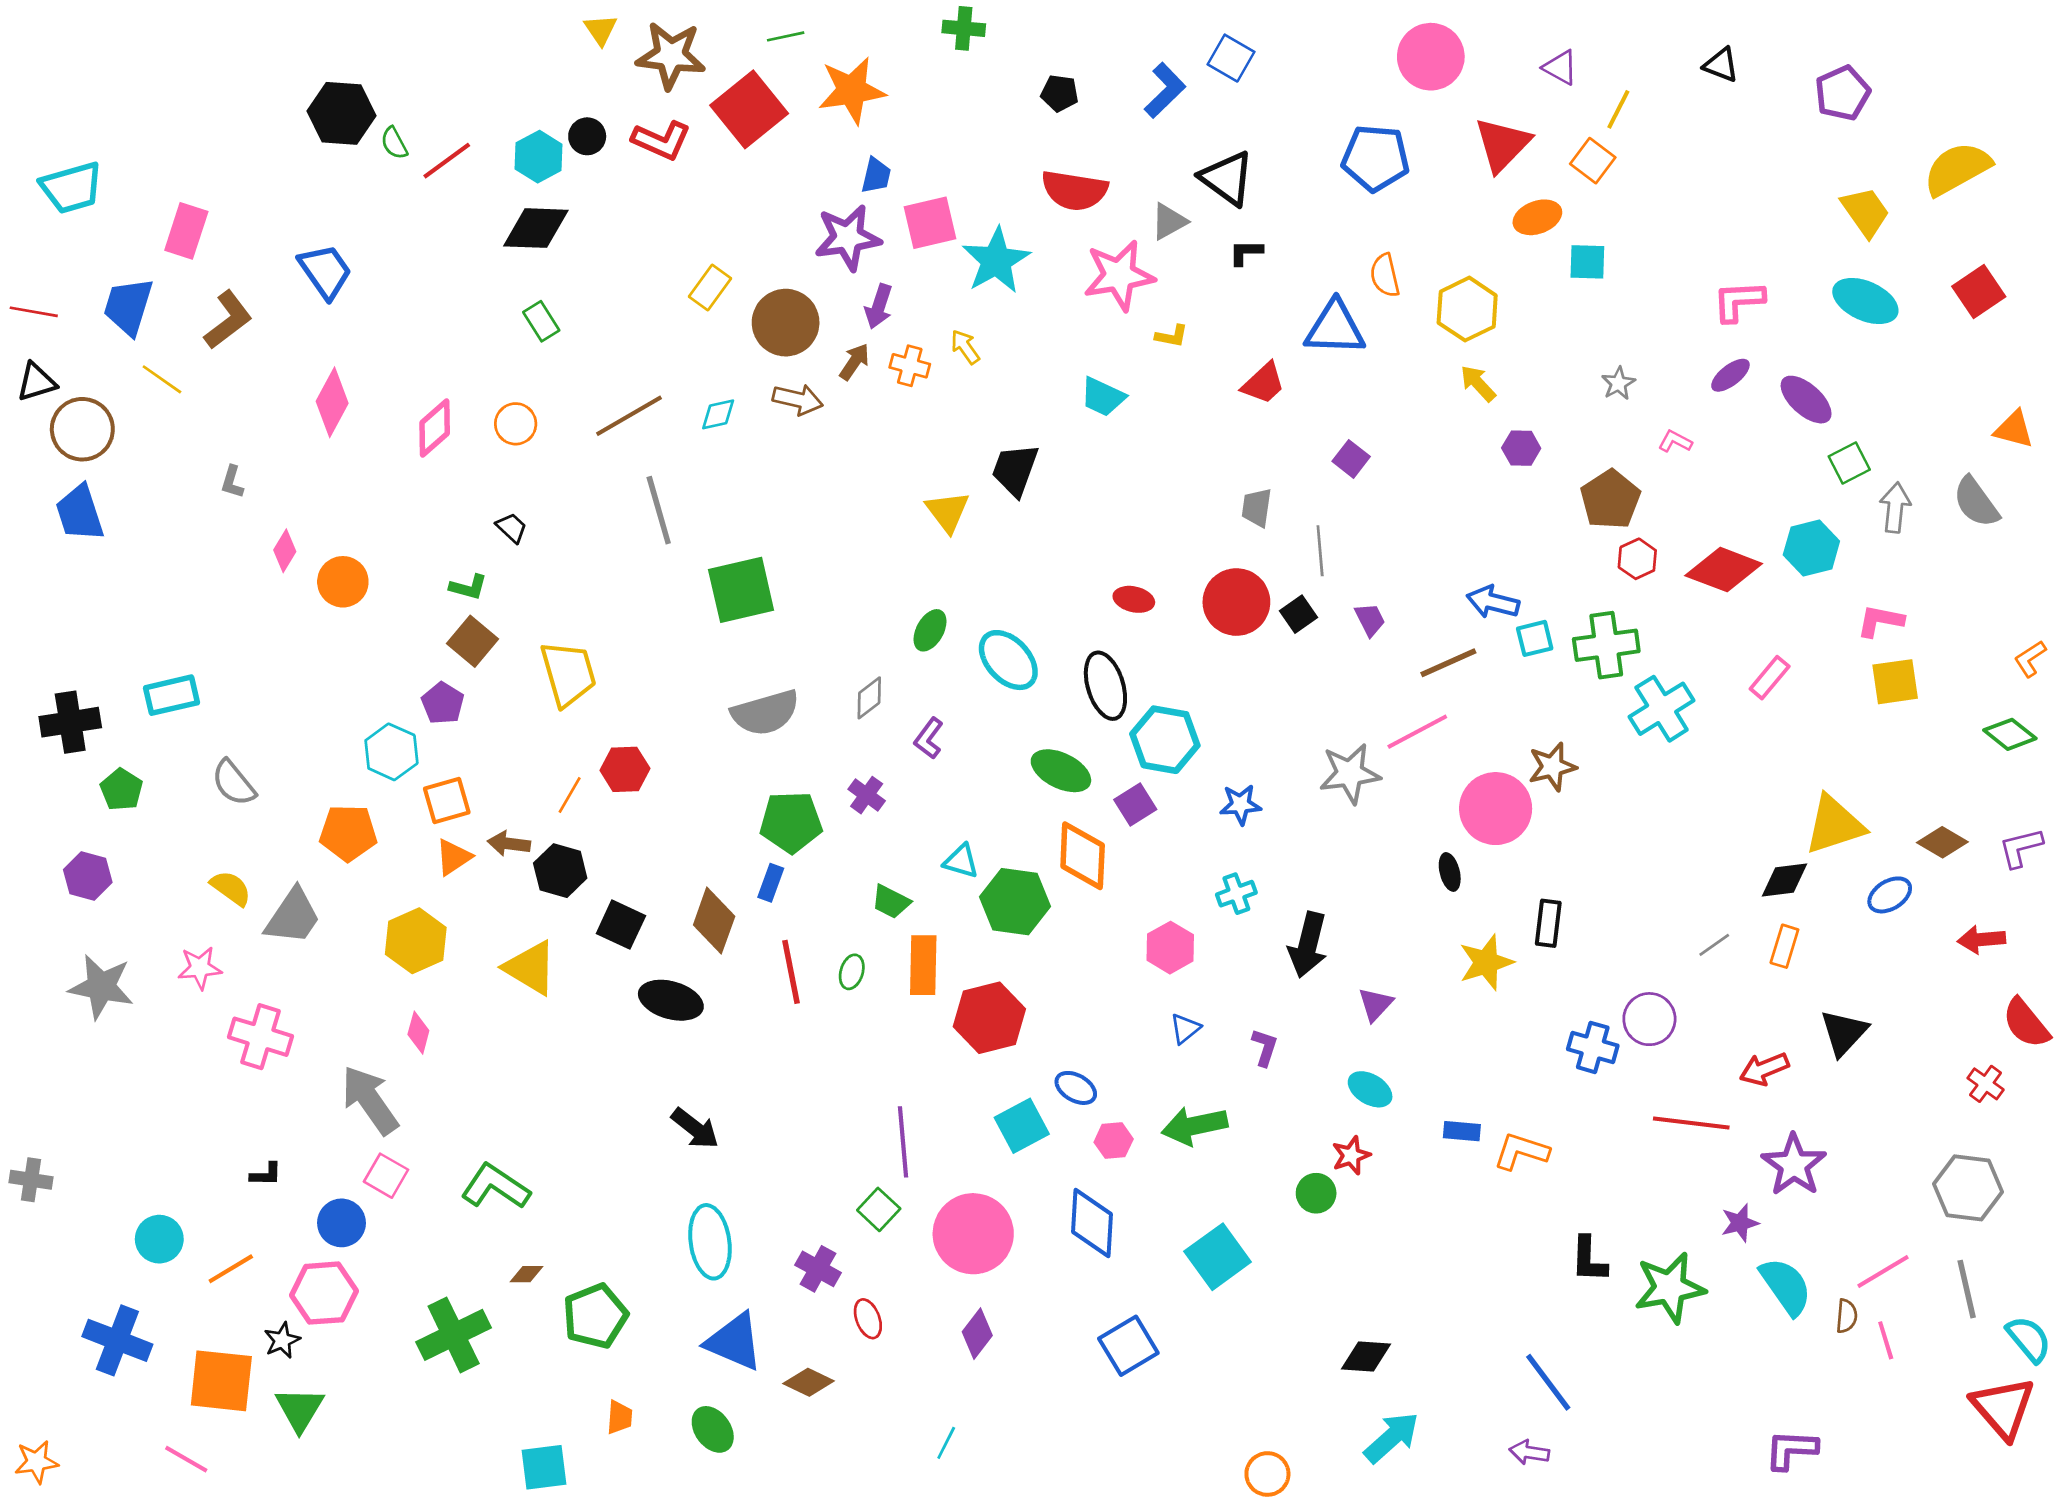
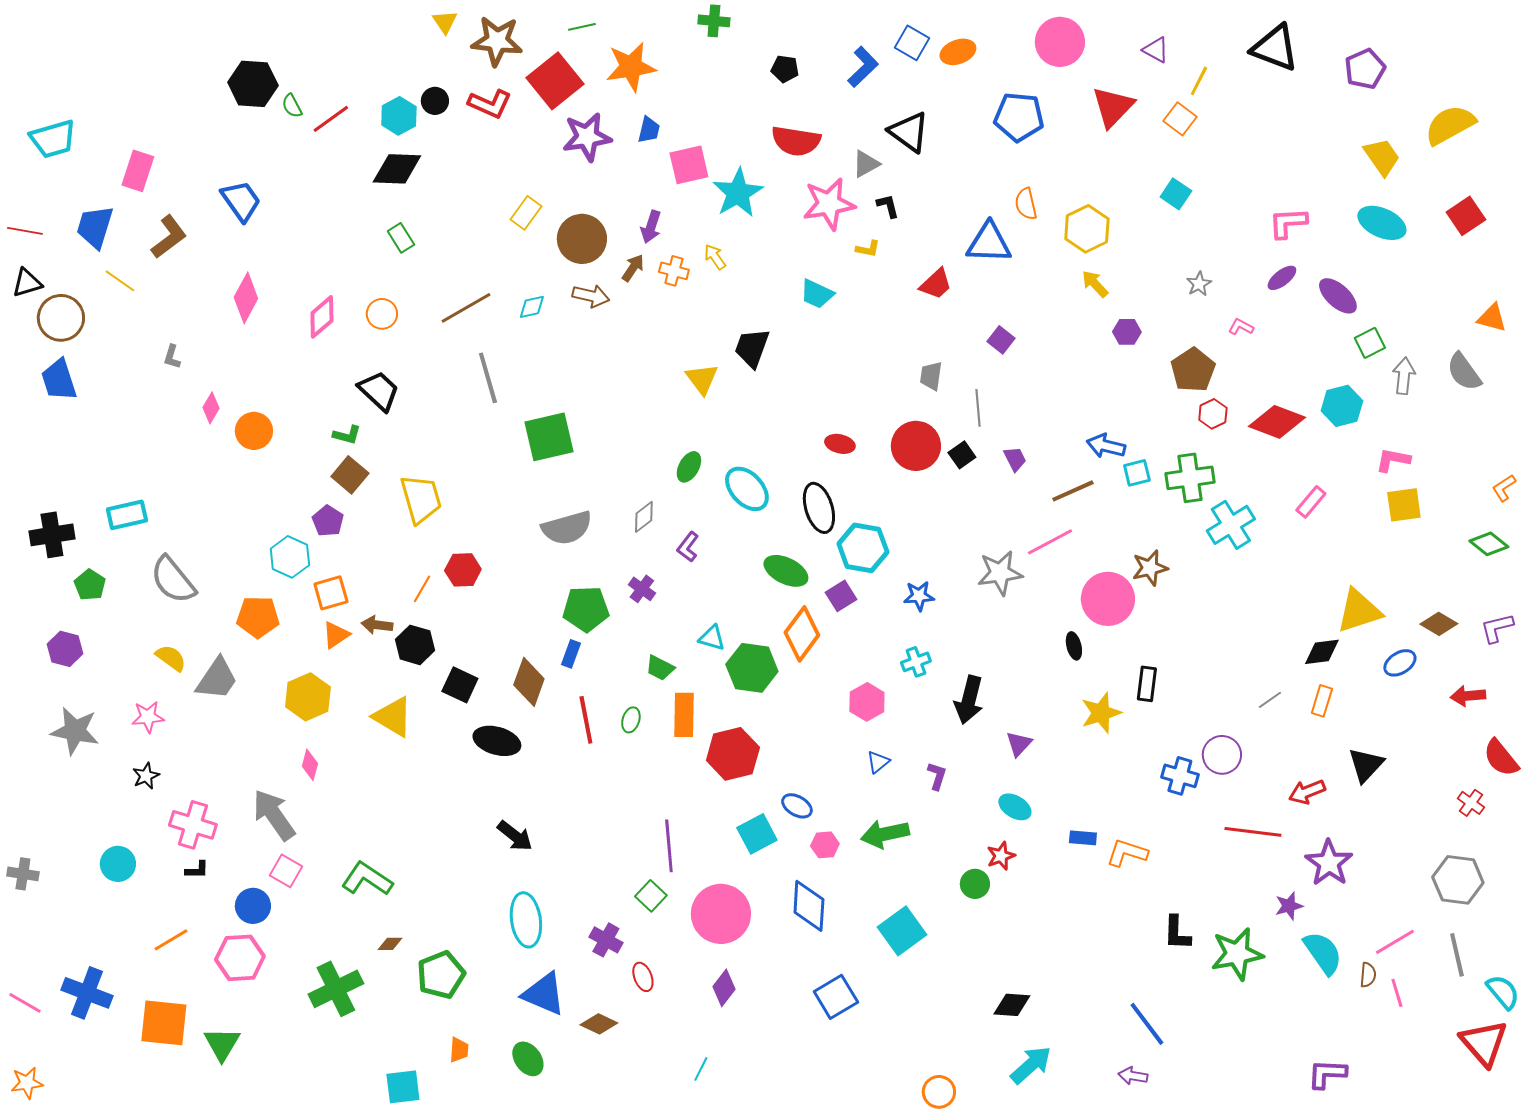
black triangle: (1721, 65) -> (1275, 48), size x1.8
orange ellipse: (1537, 217) -> (958, 52), moved
purple star: (848, 238) -> (587, 137), moved
black L-shape: (1246, 252) -> (888, 206), moved, turned 76
cyan square: (1587, 262) -> (1176, 194), turned 32
black trapezoid: (512, 528) -> (379, 391), size x1.8
gray semicircle: (234, 783) -> (173, 580), size x1.4
orange diamond: (1083, 856) -> (802, 634), turned 34
pink cross: (261, 1037) -> (193, 825), moved
cyan circle: (159, 1239) -> (118, 864), moved
black star: (282, 1340) -> (146, 776), moved
pink line: (186, 1459) -> (25, 1003), moved

